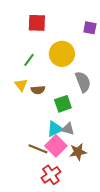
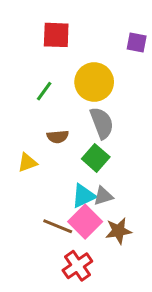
gray semicircle: (83, 82) -> (102, 123), moved
yellow triangle: (21, 85) -> (27, 162), moved, turned 48
green square: (63, 104) -> (96, 158), turned -30
gray triangle: (68, 129) -> (103, 196), turned -32

